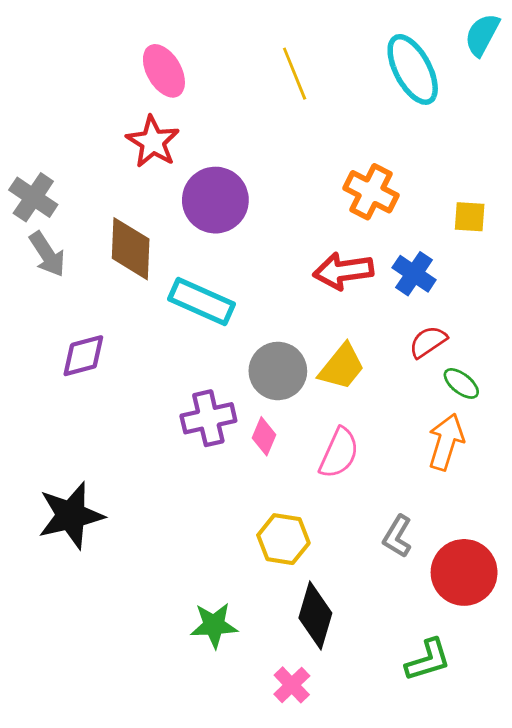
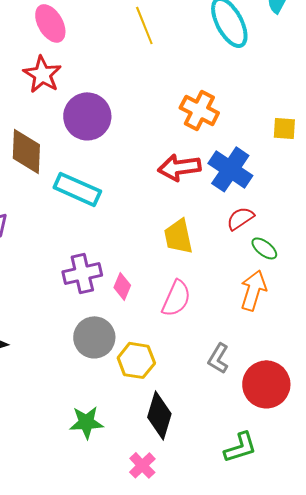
yellow square: (470, 217) -> (284, 128), moved
blue cross: (414, 274) -> (230, 169), size x1.4
yellow trapezoid: (342, 367) -> (178, 236), turned 129
gray circle: (278, 371) -> (94, 337), moved

